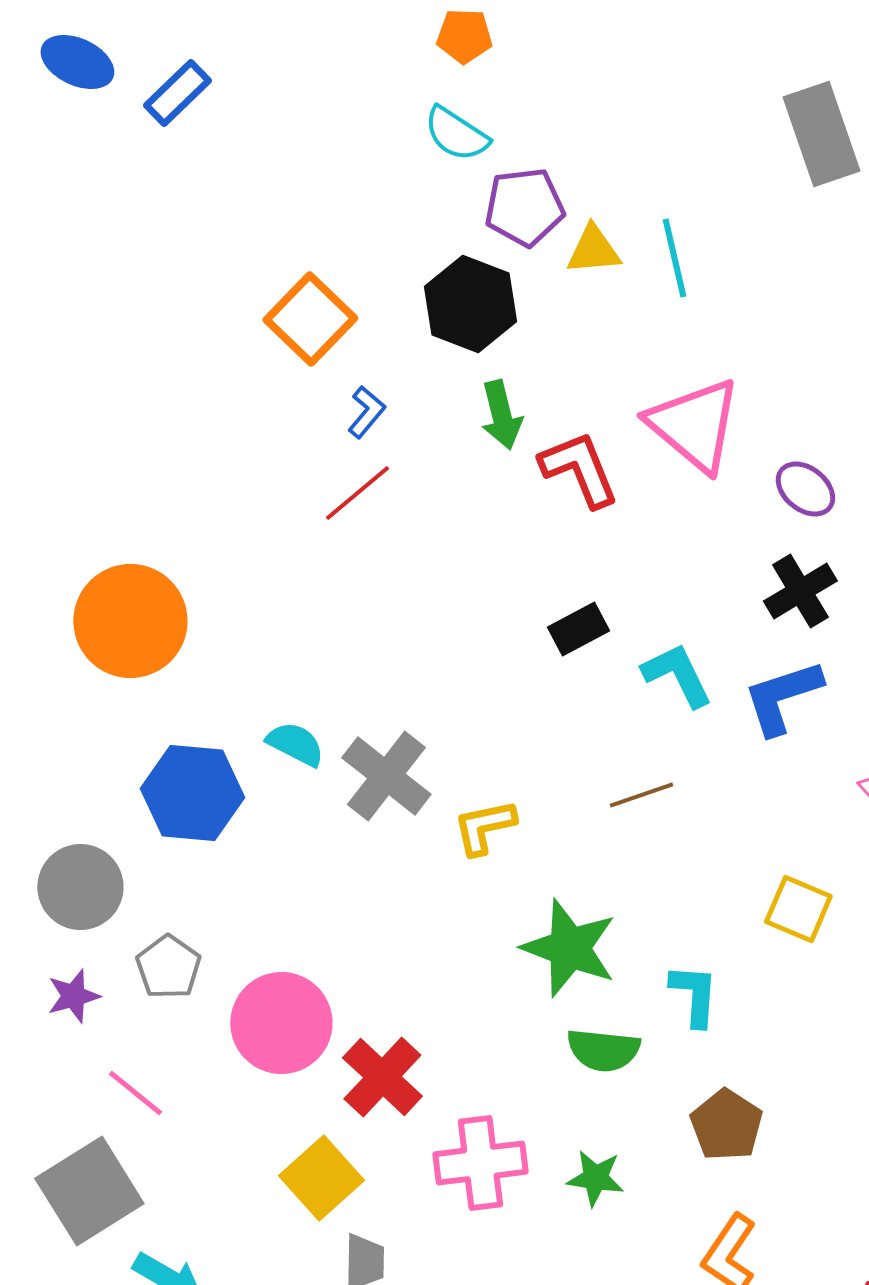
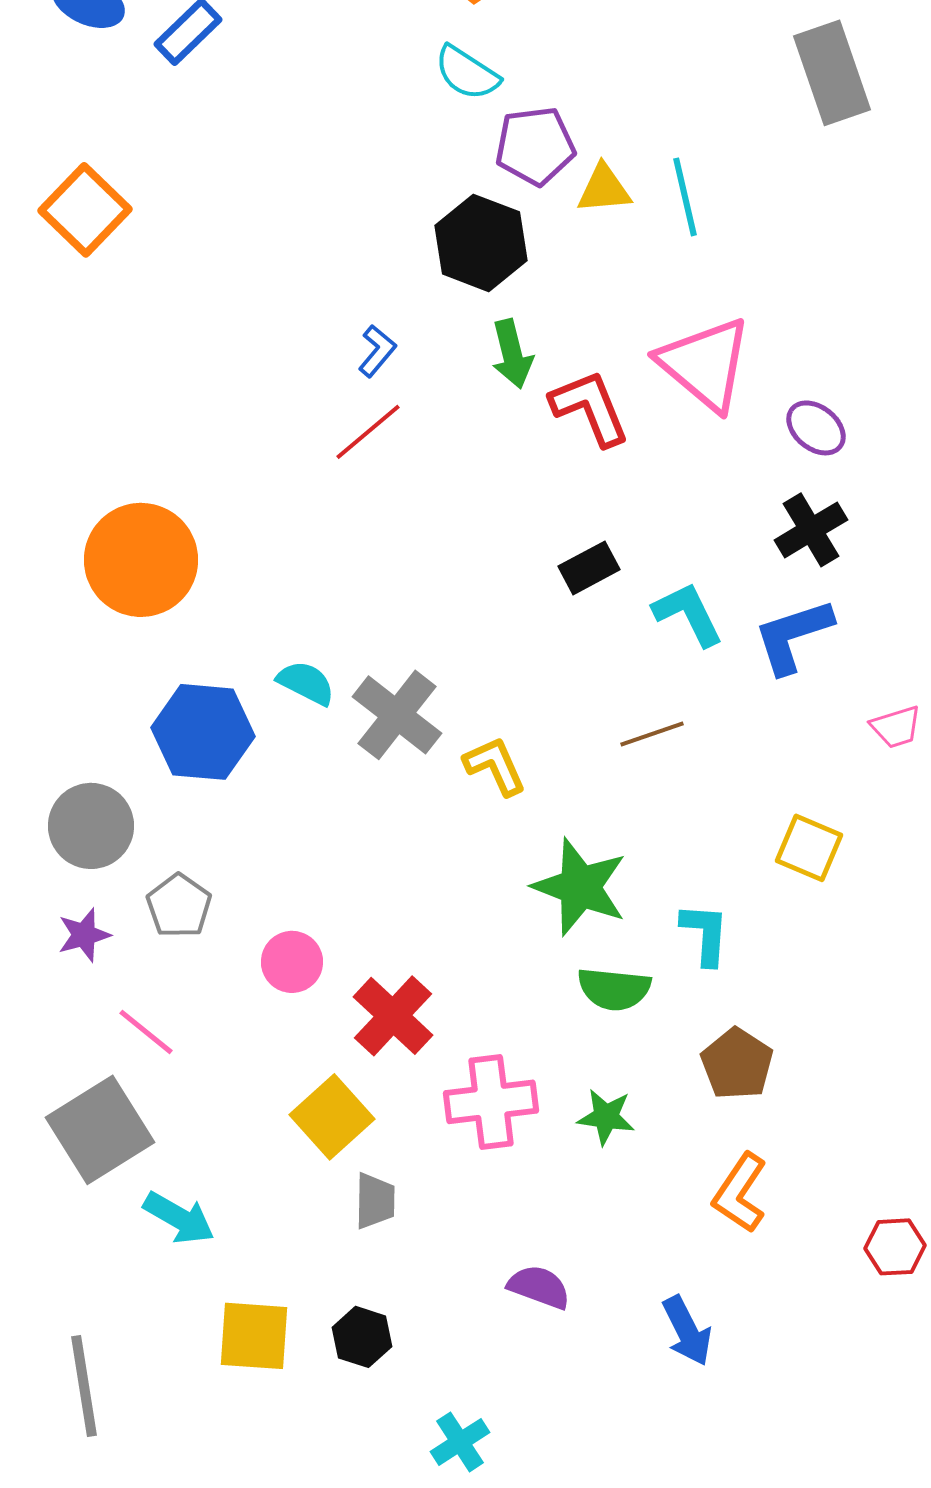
orange square: (310, 319) -> (85, 210), moved
yellow L-shape: (484, 827) -> (495, 766), turned 78
pink circle: (281, 1023) -> (292, 962), size x0.6

